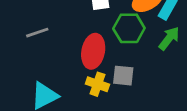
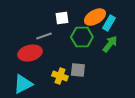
gray line: (37, 33) -> (44, 36), moved
red ellipse: (93, 51) -> (30, 53), moved, turned 65

